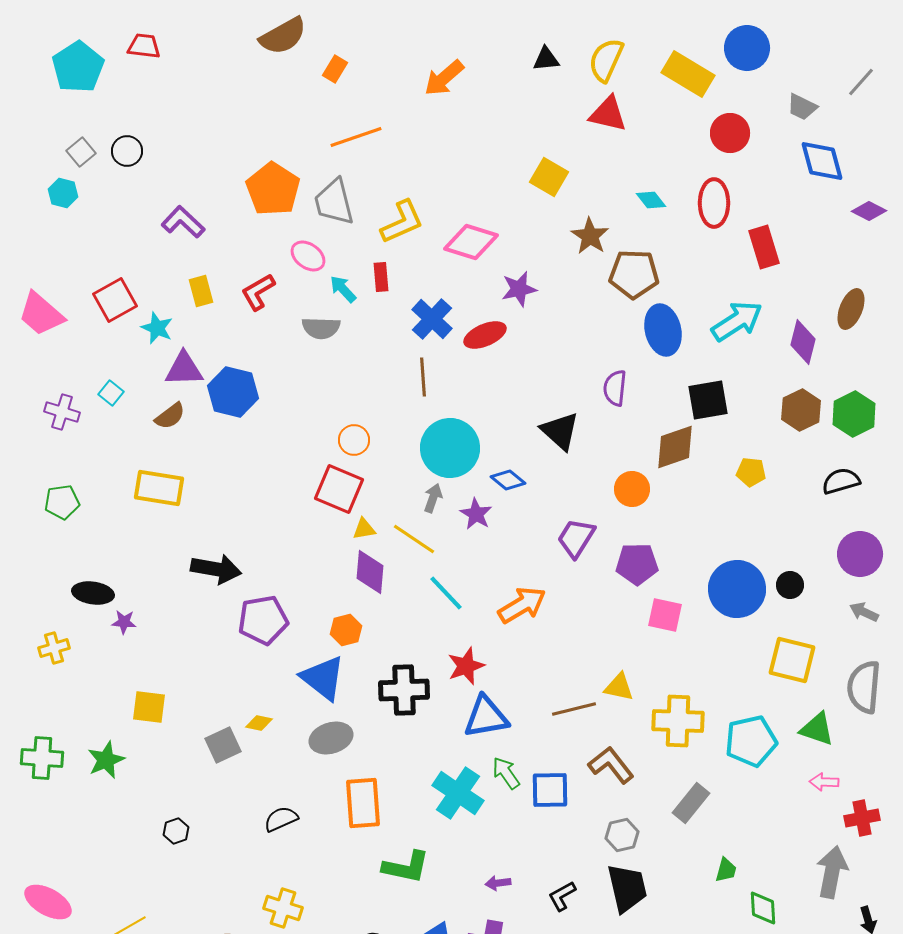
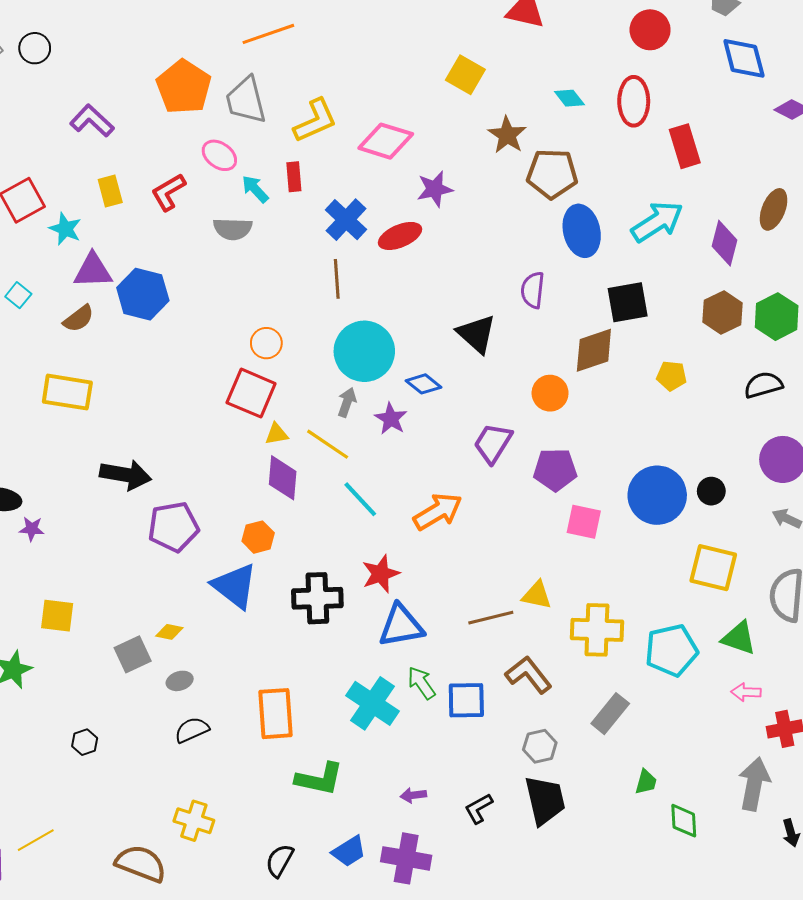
gray ellipse: (331, 738) -> (180, 681), moved, size x0.6

